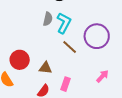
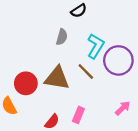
cyan L-shape: (64, 23) -> (96, 46), moved
brown triangle: (46, 68) -> (57, 78), moved, size x1.6

